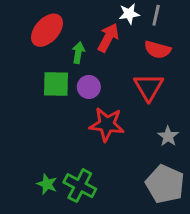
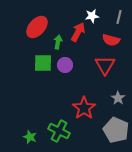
gray line: (156, 15) -> (119, 17), moved
red star: (107, 124) -> (84, 108), moved, turned 30
green star: (47, 184) -> (30, 137), moved

